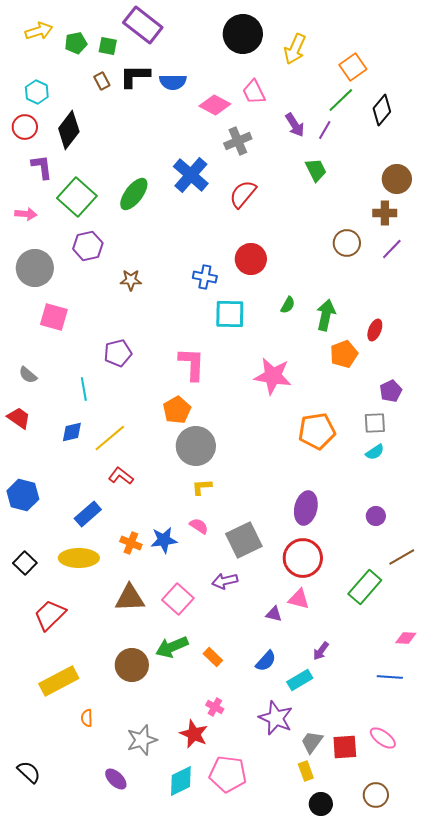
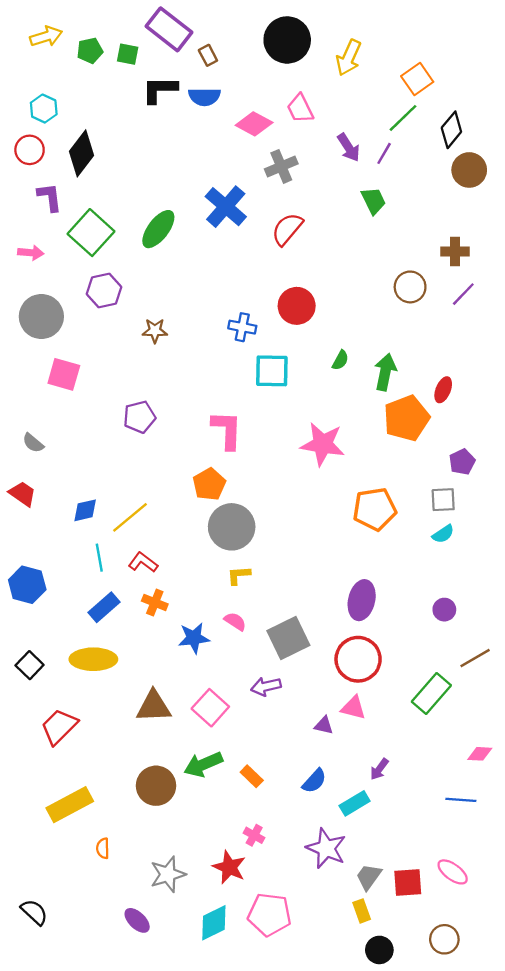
brown rectangle: (102, 81) -> (208, 55), moved
brown circle: (397, 179) -> (469, 170), moved
orange pentagon: (344, 354) -> (407, 418), size x1.4
cyan line: (84, 389) -> (99, 558), moved
orange cross: (131, 543) -> (155, 602), moved

